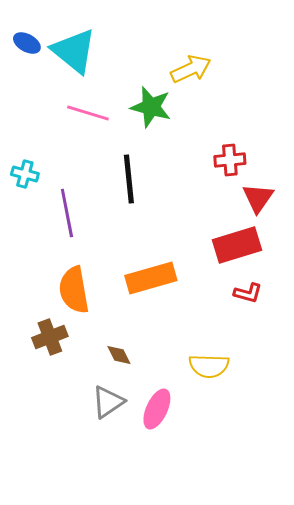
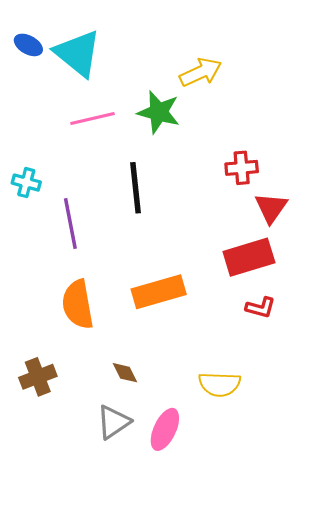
pink line: (88, 113) -> (92, 118), turned -30
brown cross: (50, 337) -> (38, 377), moved

